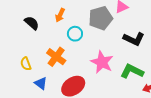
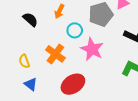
pink star: (102, 62) -> (92, 49), moved
blue triangle: (41, 83) -> (31, 84), moved

